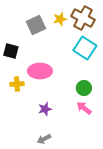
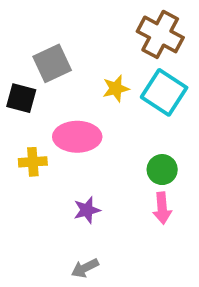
yellow star: (60, 19) -> (116, 88), moved
gray square: (36, 25) -> (52, 63), moved
pink arrow: (84, 108) -> (162, 208), turned -133

